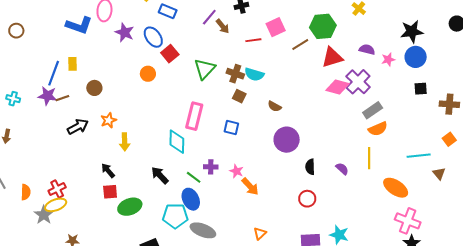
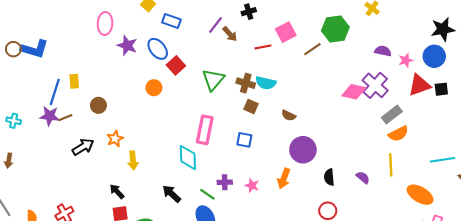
blue L-shape: (79, 25) -> (34, 49), moved
black star: (412, 31) -> (443, 29), moved
red triangle: (332, 57) -> (419, 85), moved
orange arrow: (250, 186) -> (284, 178), moved, turned 66

